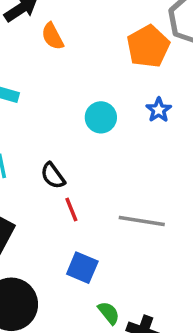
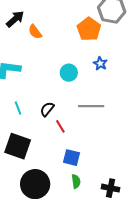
black semicircle: (53, 176) -> (47, 109), turned 84
gray line: (142, 221) -> (91, 106), moved
green semicircle: (109, 313) -> (76, 181), moved, turned 40

